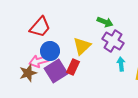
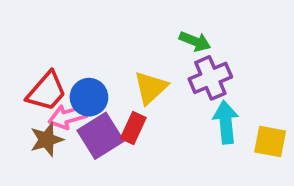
red trapezoid: (40, 27) -> (47, 91), moved
purple cross: (113, 41) -> (210, 78), turned 35
cyan arrow: (121, 64) -> (226, 122), size x1.5

